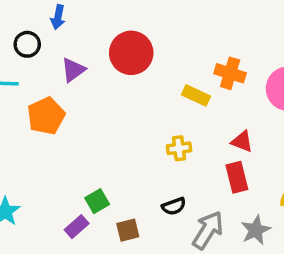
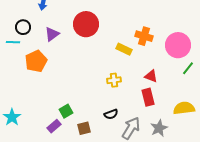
black circle: (27, 44) -> (23, 27), moved

